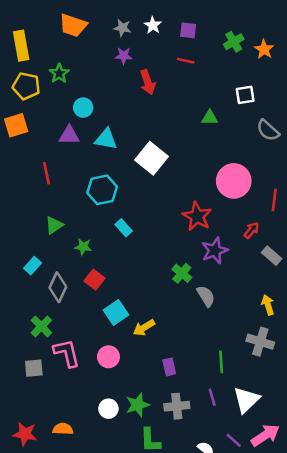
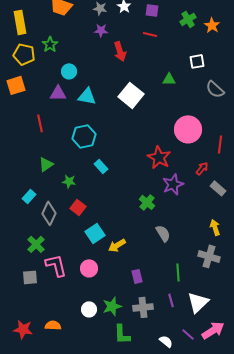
white square: (151, 158) -> (131, 95), moved
gray semicircle: (206, 296) -> (163, 233), moved

